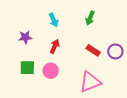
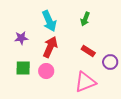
cyan arrow: (54, 20) -> (49, 21), size x1.5
red arrow: (55, 46) -> (50, 47), size x1.5
purple circle: (115, 51) -> (110, 62), moved

